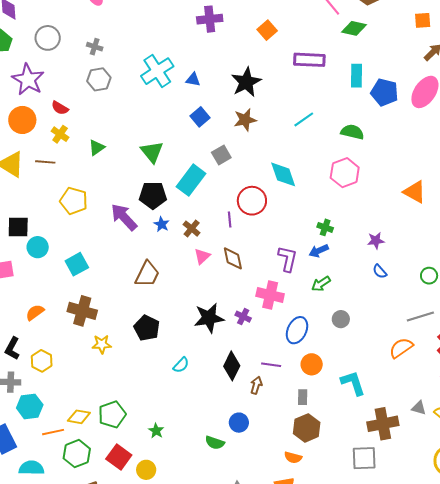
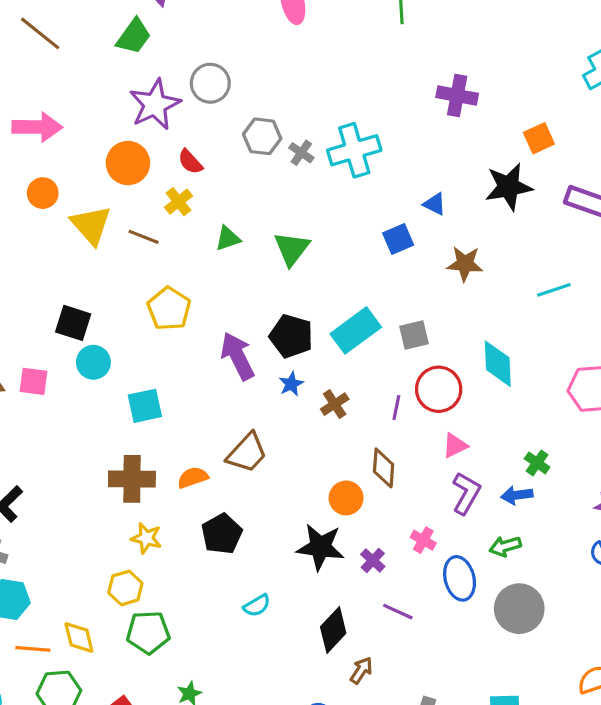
gray circle: (48, 38) -> (210, 83), moved
gray cross: (95, 47) -> (301, 153), moved
blue triangle: (193, 79) -> (435, 204), moved
black star: (246, 82) -> (509, 187), moved
green triangle: (152, 152) -> (292, 249), moved
gray square: (221, 155) -> (414, 335), moved
pink triangle: (202, 256) -> (455, 446), moved
pink cross: (270, 295) -> (423, 540), size x0.6
brown cross: (82, 311) -> (132, 479), turned -32
orange semicircle: (35, 312) -> (193, 477), moved
gray circle: (341, 319) -> (519, 609), size x1.8
blue ellipse: (297, 330) -> (460, 578), moved, turned -56
yellow hexagon: (42, 361) -> (125, 588), moved
orange circle: (312, 364) -> (346, 498), moved
purple line: (271, 365) -> (398, 612), moved
green pentagon: (112, 415) -> (148, 632), moved
yellow diamond: (79, 417) -> (79, 637), turned 50

